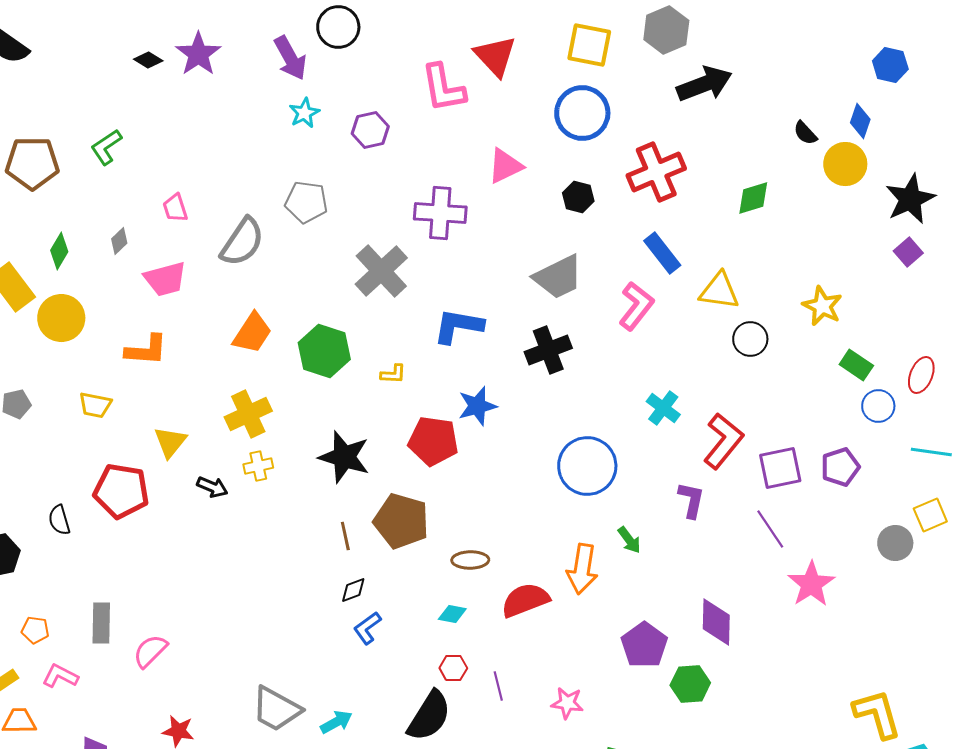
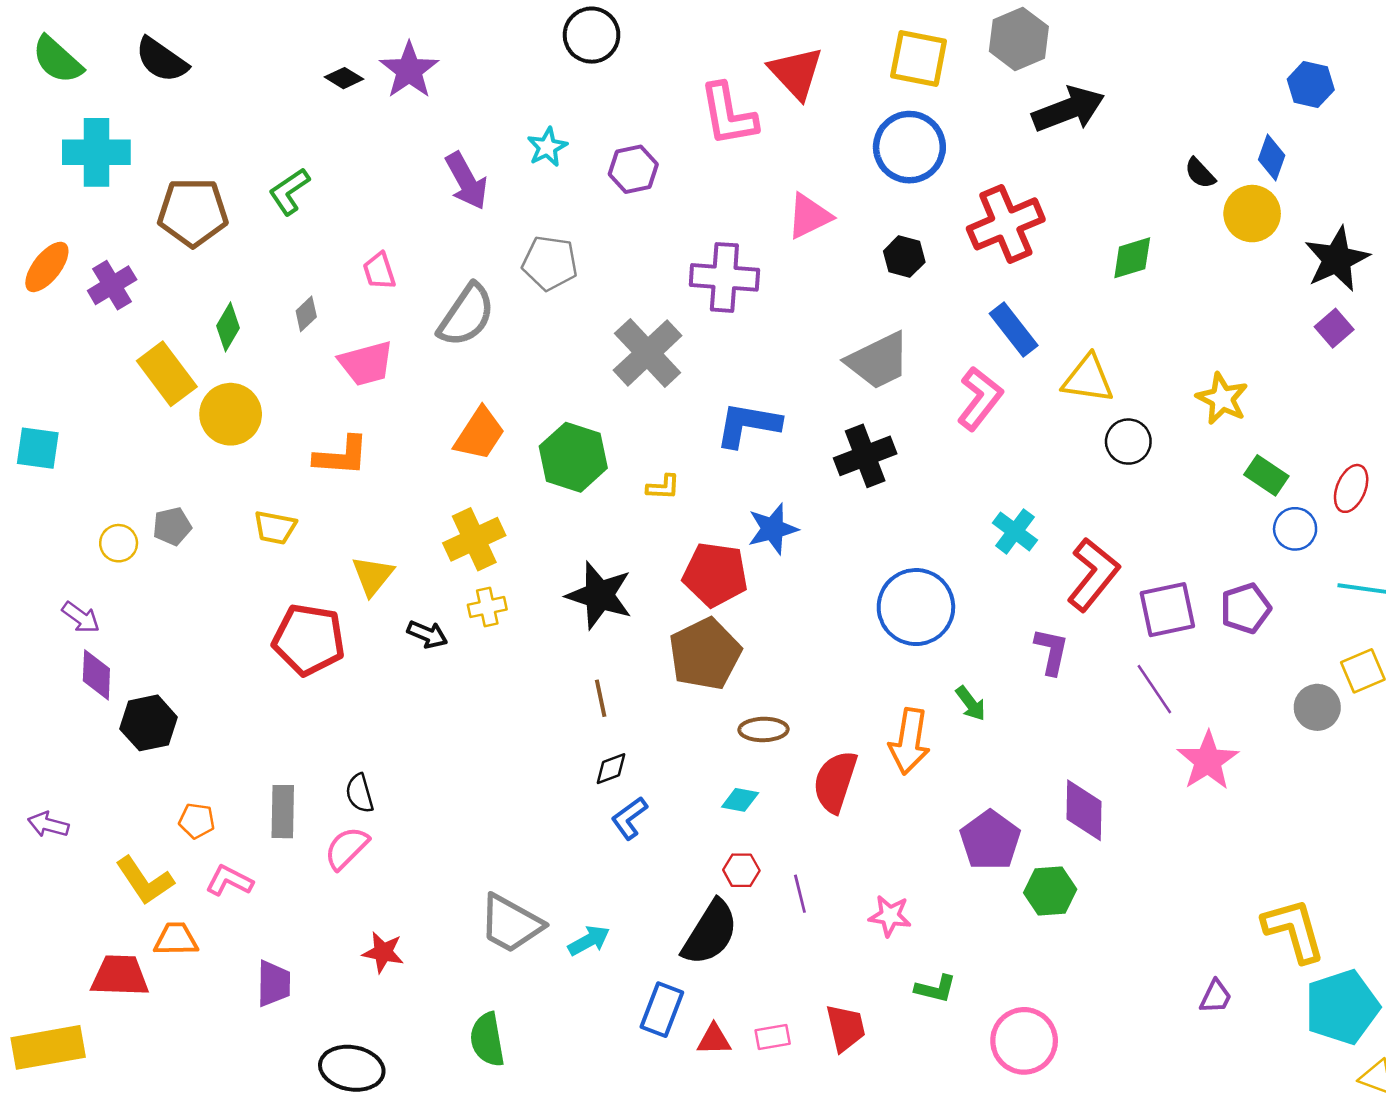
purple arrow: (290, 58) -> (466, 181), moved
black semicircle: (59, 520) -> (360, 793), moved
brown pentagon: (401, 521) -> (705, 654), moved, turned 30
red semicircle: (525, 600) -> (835, 782), turned -51

